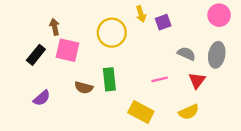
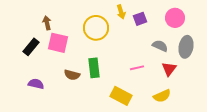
pink circle: (219, 15) -> (175, 18), moved
purple semicircle: (42, 98) -> (36, 84), turned -126

